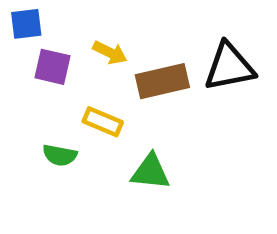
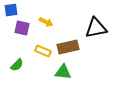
brown rectangle: (162, 81) -> (68, 47), moved
green semicircle: (60, 155) -> (17, 65), moved, turned -56

